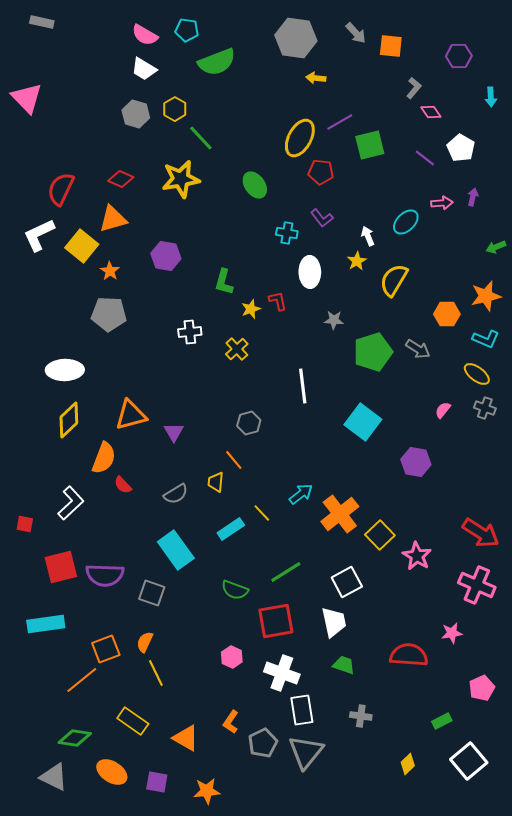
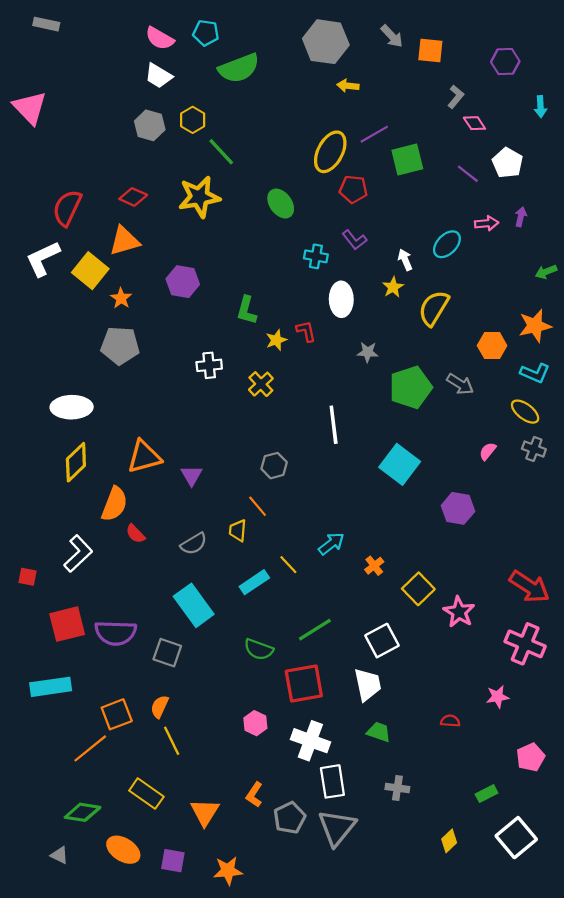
orange cross: (340, 514) -> (374, 566), size x0.5
red semicircle: (409, 655) -> (450, 721), size x0.5
orange triangle: (186, 738) -> (205, 812), turned 32
gray triangle: (54, 777) -> (59, 855), size x0.6

